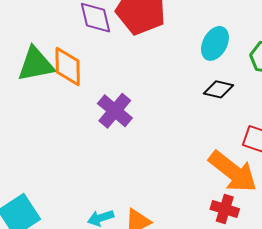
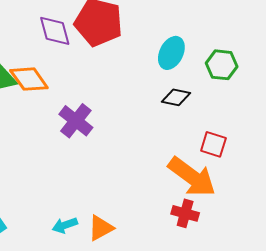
orange diamond: (68, 67) -> (29, 79), turned -33

